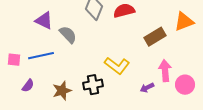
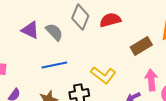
gray semicircle: (68, 35) -> (54, 32), moved
blue line: (41, 56) -> (54, 65), moved

